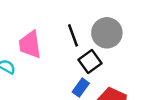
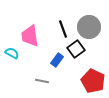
blue rectangle: (81, 88) -> (57, 60), moved

